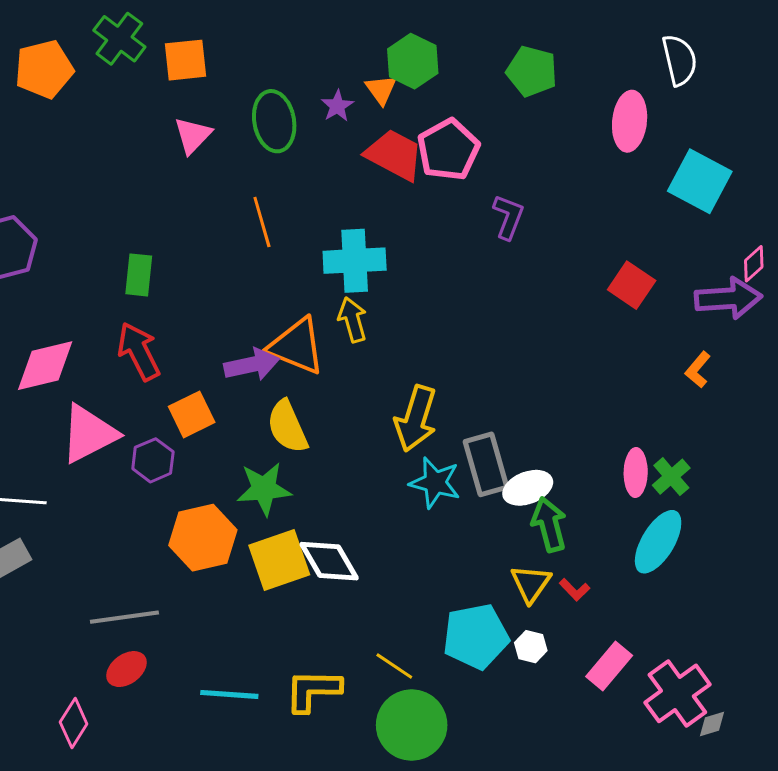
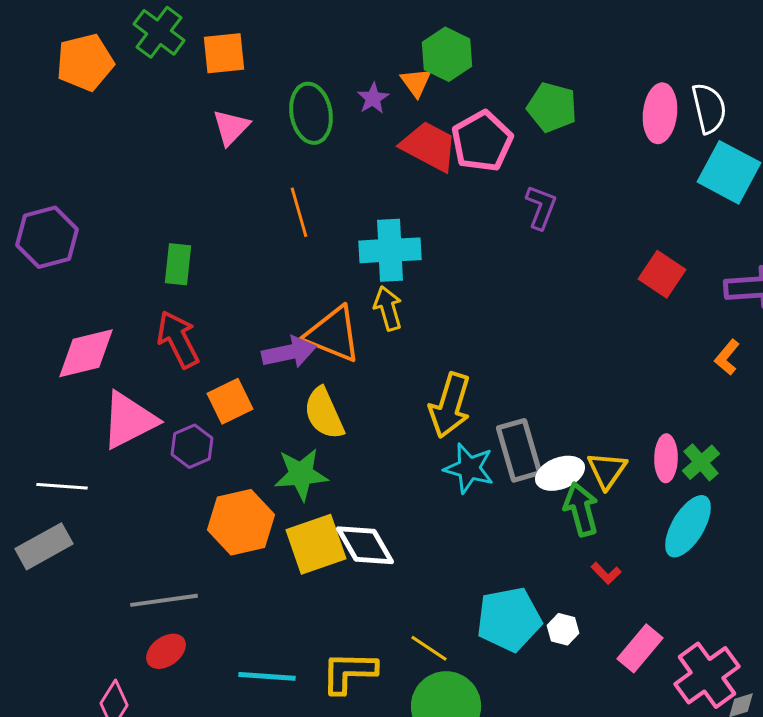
white semicircle: (679, 60) -> (709, 108), moved
green pentagon: (532, 71) -> (552, 107), moved
yellow triangle: (531, 583) -> (607, 470), moved

